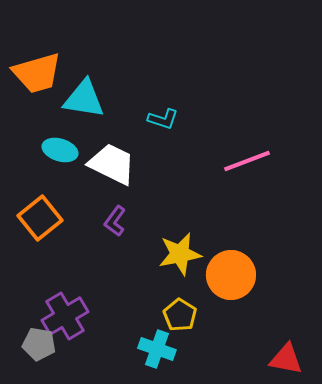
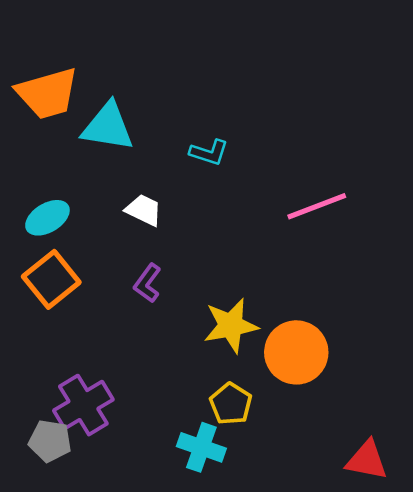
cyan ellipse: (60, 150) -> (47, 218), moved, turned -48
white trapezoid: (112, 164) -> (144, 210), size x0.6

